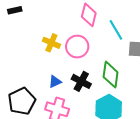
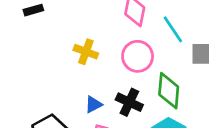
pink circle: (77, 47) -> (138, 56), moved

